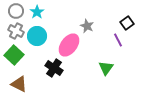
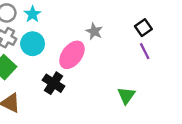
purple line: (118, 40) -> (145, 51), moved
green triangle: (106, 68) -> (126, 96), moved

